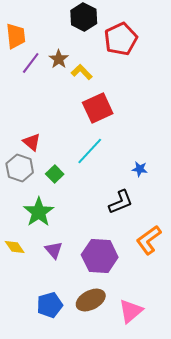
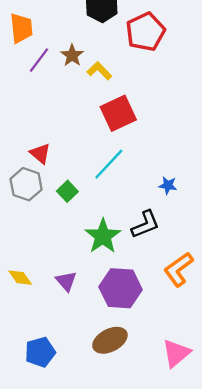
green star: (39, 212) -> (103, 236), moved
blue pentagon: (50, 305) -> (40, 352), moved
pink triangle: (131, 311) -> (176, 353), moved

